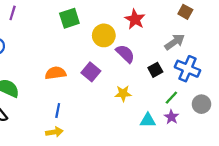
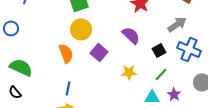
yellow circle: (104, 35) -> (81, 29), moved
orange semicircle: (55, 73) -> (66, 53), turned 78
green line: (171, 98) -> (161, 74), moved

